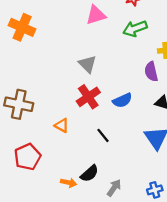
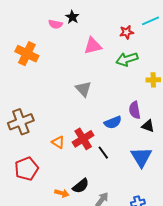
purple semicircle: (151, 72) -> (135, 110), moved
red cross: (88, 97) -> (83, 139), moved
brown cross: (19, 104) -> (21, 122), turned -35
black line: (103, 135) -> (103, 153), moved

